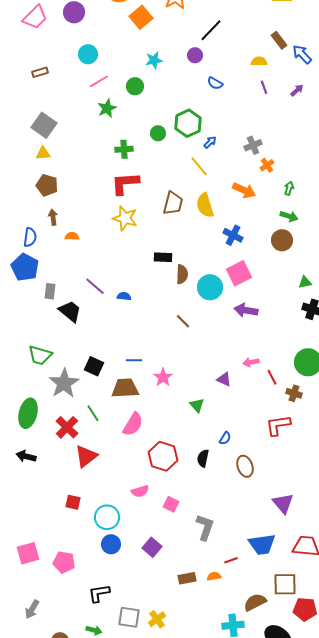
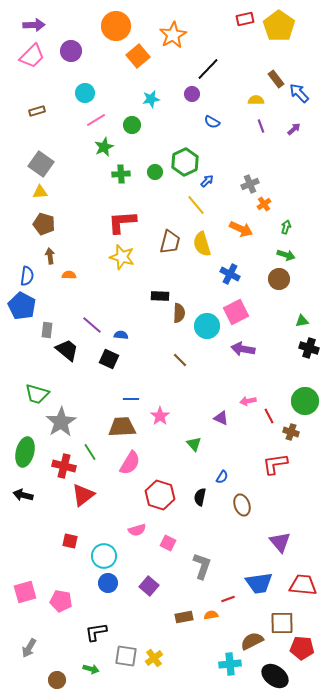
green cross: (124, 149) -> (121, 174), moved
black square: (94, 366) -> (109, 359), moved
red cross: (67, 427) -> (64, 466), turned -30

